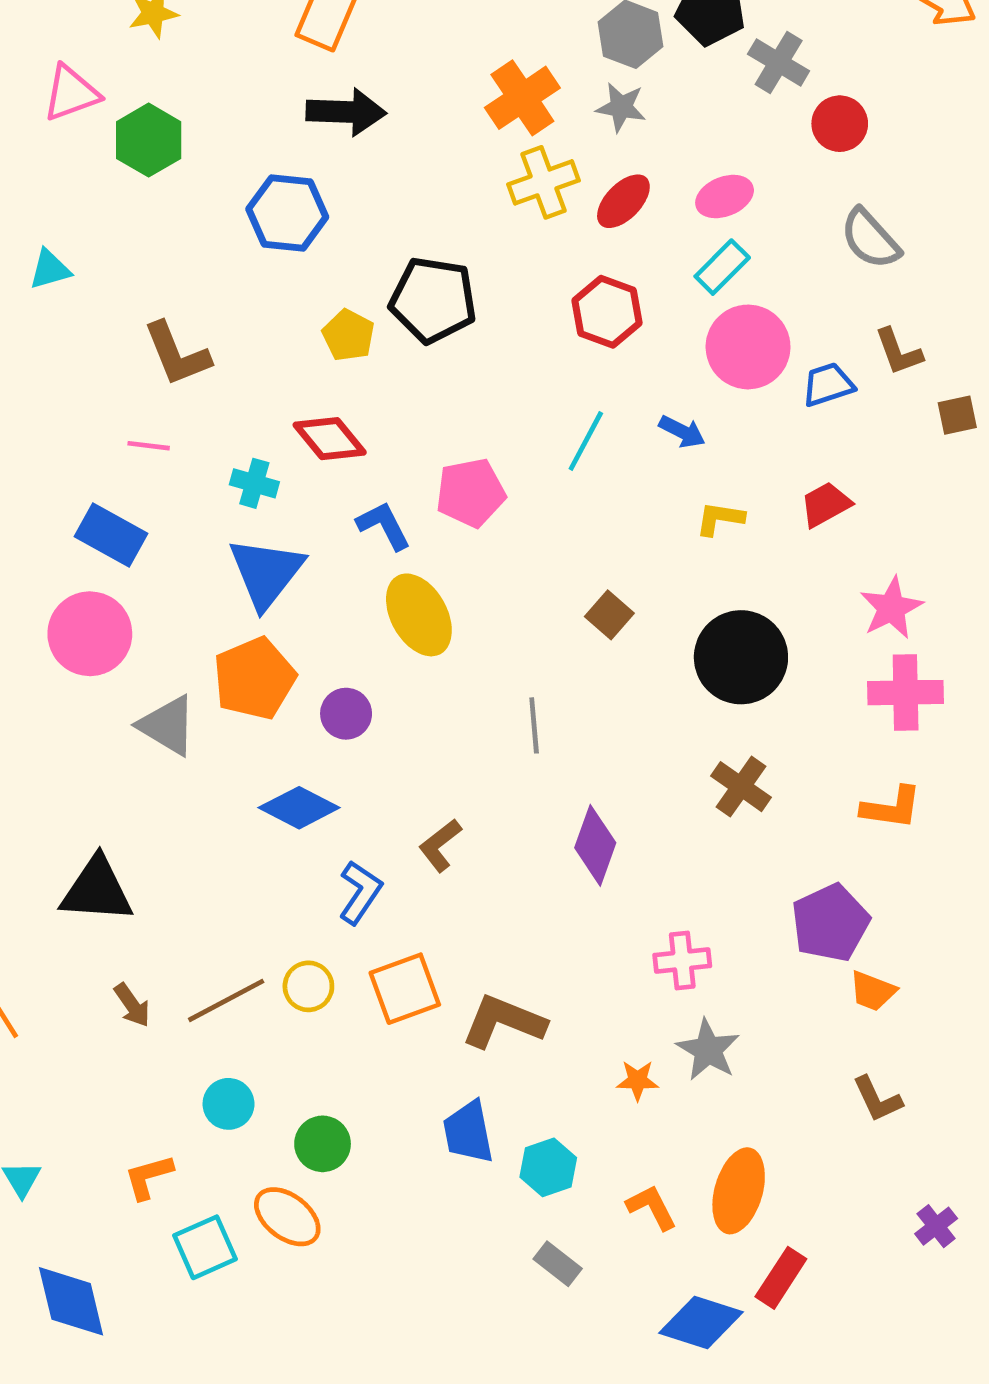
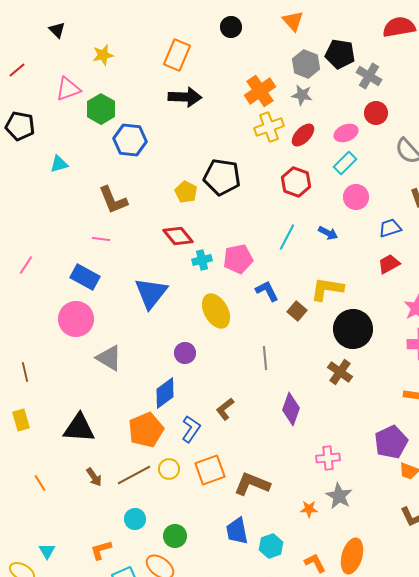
red circle: (840, 124) -> (376, 113), moved
blue hexagon: (287, 213) -> (130, 140), moved
pink circle: (748, 347) -> (356, 197), size x0.7
blue trapezoid: (828, 385) -> (390, 228), moved
cyan cross: (254, 483) -> (202, 260), moved, turned -30
yellow L-shape: (720, 519) -> (327, 289), moved, size x1.6
blue L-shape: (384, 526) -> (267, 291), moved
orange pentagon: (254, 678) -> (146, 430), moved
brown cross: (741, 787) -> (340, 372), moved
blue diamond: (299, 808) -> (165, 393), turned -64

